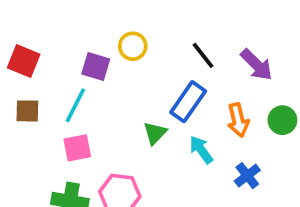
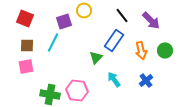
purple square: (96, 67) -> (64, 21), turned -35
pink square: (77, 148) -> (26, 66), moved
cyan arrow: (201, 150) -> (114, 79), moved

